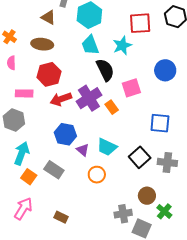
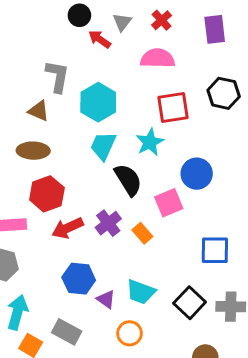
cyan trapezoid: (90, 45) -> (103, 146), turned 50
blue circle: (165, 70) -> (197, 174), moved
purple cross: (89, 98) -> (108, 223), size x0.7

